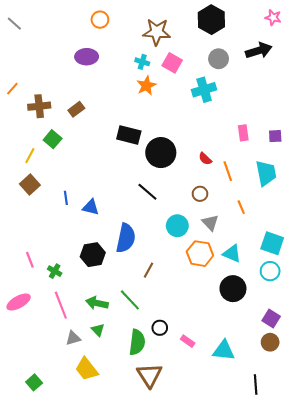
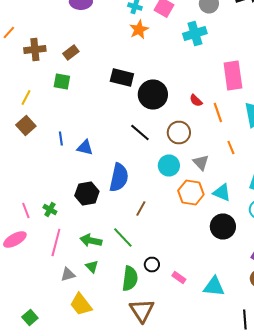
pink rectangle: (243, 133) -> (233, 76), size x1.8
green square: (53, 139) -> (62, 82), moved, turned -30
brown circle: (200, 194) -> (179, 132), moved, size x1.5
pink line: (30, 260) -> (26, 210), moved
pink line: (61, 305) -> (56, 242), turned 36

